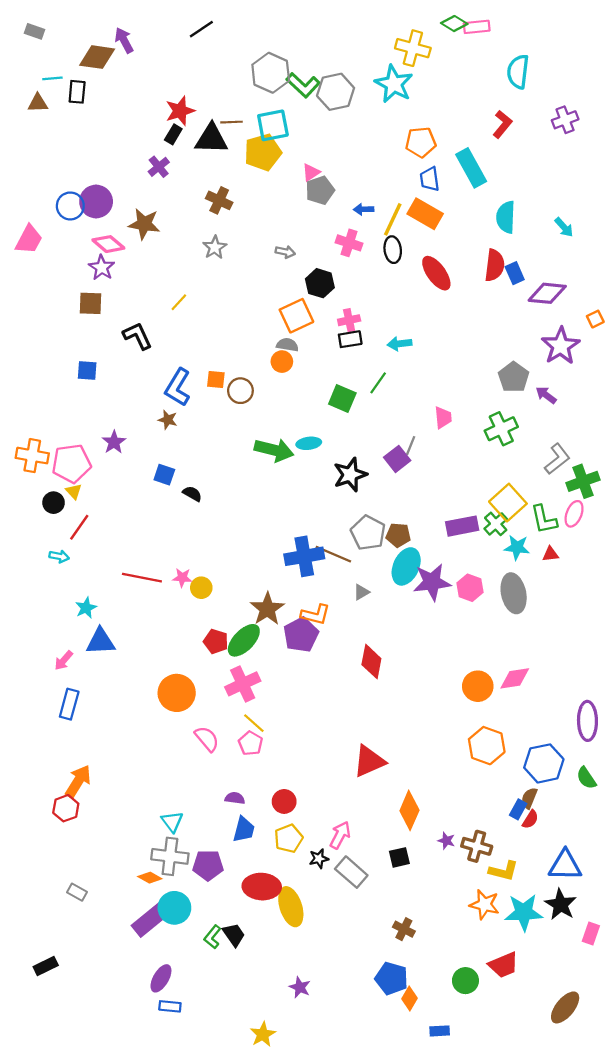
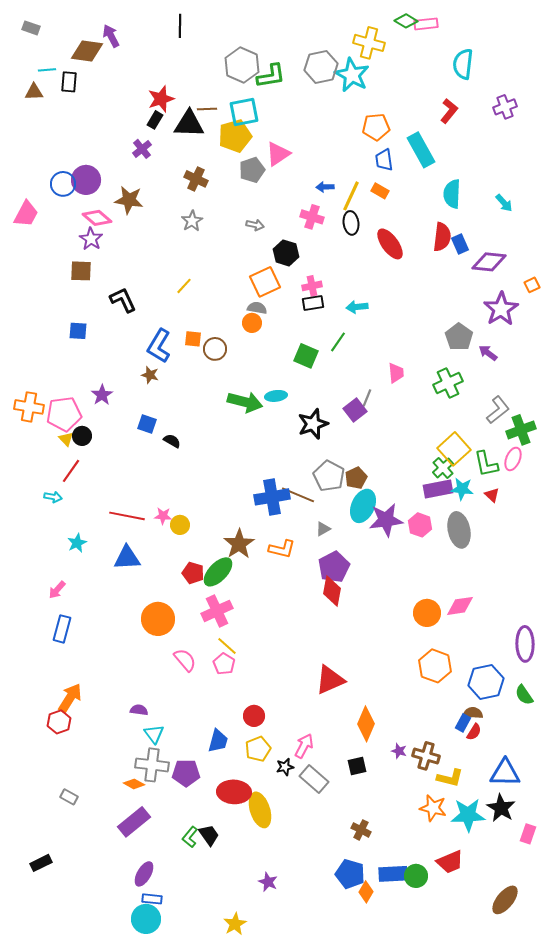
black line: (201, 29) -> (180, 26), turned -55
green L-shape: (303, 85) -> (271, 76), turned -52
gray hexagon: (336, 92) -> (321, 67), moved
pink triangle: (311, 172) -> (278, 154), size x1.5
gray pentagon: (320, 190) -> (252, 170), moved
orange rectangle: (425, 214) -> (380, 191), size x0.6
yellow line: (179, 302) -> (184, 286), moved
black circle: (54, 503) -> (82, 436), moved
purple rectangle: (462, 526) -> (438, 489), moved
brown pentagon: (398, 535) -> (356, 478), turned -30
red triangle: (551, 554) -> (492, 495), turned 49
purple pentagon: (301, 635) -> (334, 567), moved
blue triangle: (101, 641) -> (127, 558), moved
purple semicircle: (235, 798) -> (139, 710), moved
brown semicircle: (529, 798) -> (473, 713), turned 72
cyan circle: (174, 908) -> (146, 919), moved
blue rectangle: (440, 1031) -> (393, 874), moved, size x1.6

